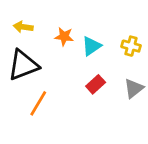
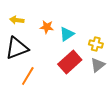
yellow cross: (131, 46) -> (96, 44), moved
red rectangle: (96, 84) -> (70, 62), size x1.6

